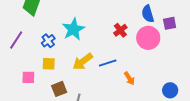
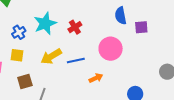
red cross: (120, 30) -> (75, 27), moved
pink circle: (148, 38) -> (111, 49), moved
orange arrow: (129, 78) -> (96, 78), turned -88

